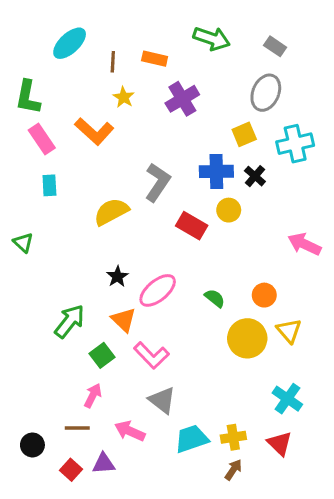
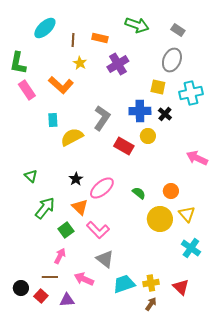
yellow square: (244, 134) -> (158, 87), turned 35
cyan rectangle: (49, 185) -> (53, 120), moved
green triangle: (23, 243) -> (31, 176), moved
cyan cross: (287, 399) -> (191, 248), moved
red square: (71, 470) -> (41, 296), moved

